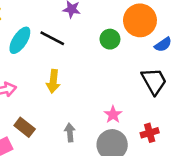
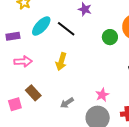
gray arrow: (70, 133) -> (67, 103), turned -128

